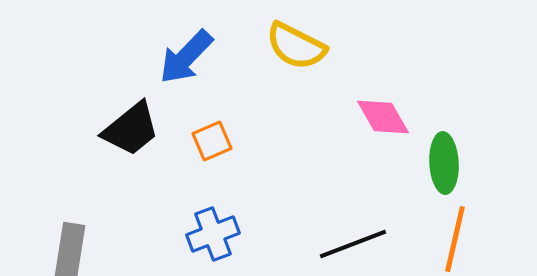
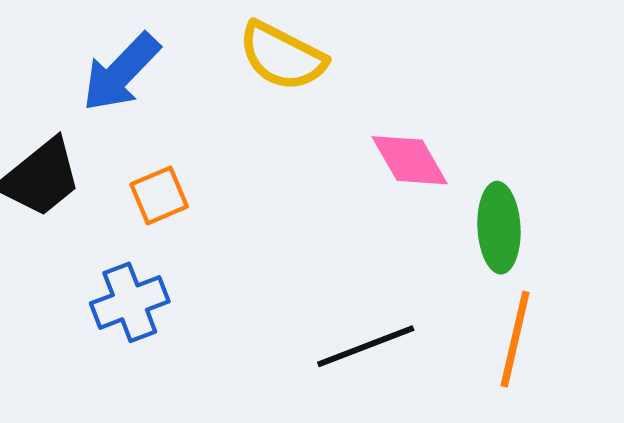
blue cross: (213, 234) -> (130, 302), moved

